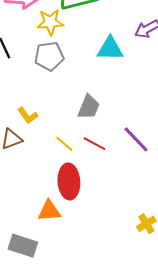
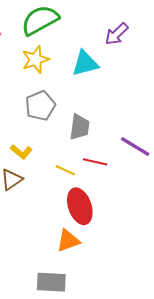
yellow star: (50, 22) -> (35, 60), moved
gray pentagon: (49, 56) -> (40, 106), moved

